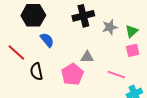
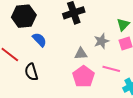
gray star: (110, 27) -> (101, 41), moved
pink pentagon: (72, 74) -> (83, 77), moved

